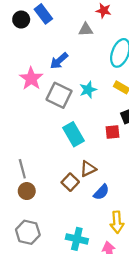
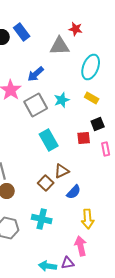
gray triangle: (86, 30) -> (60, 46), size x1.5
gray square: (59, 95) -> (36, 105), turned 35
cyan cross: (77, 239) -> (42, 219), moved

